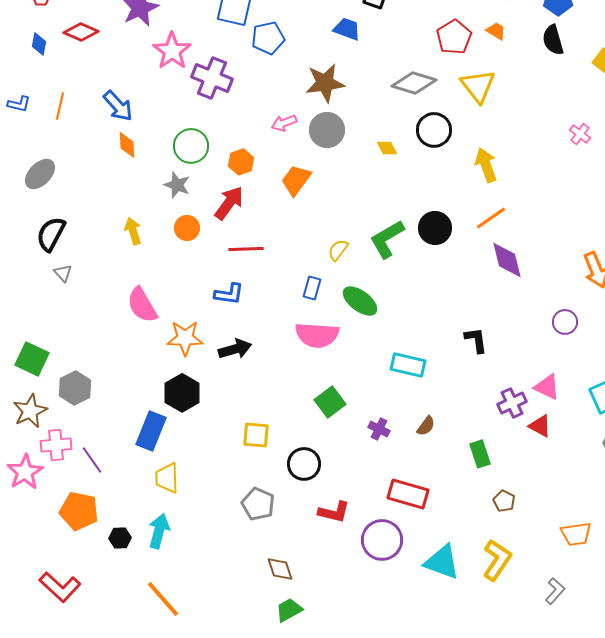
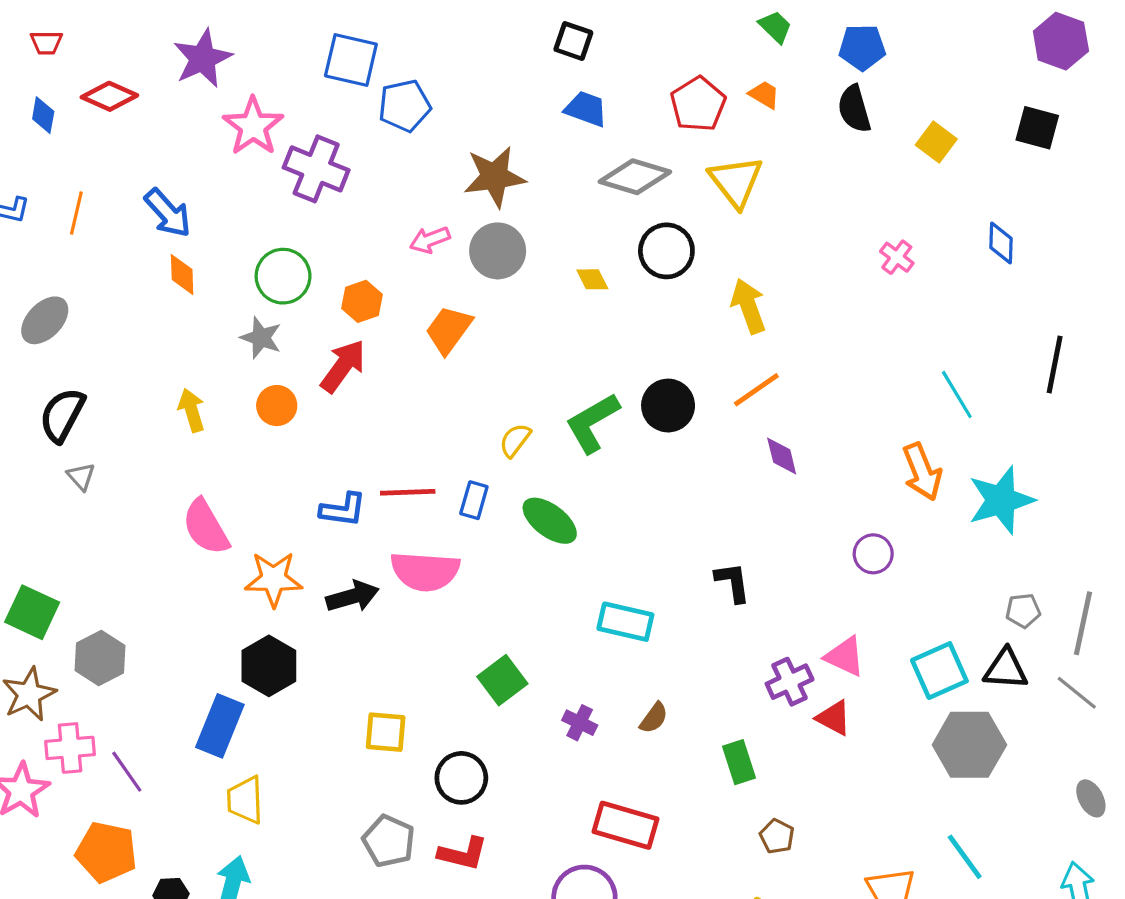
blue trapezoid: (347, 29) -> (586, 109), moved
red line: (246, 249) -> (408, 492), moved
purple diamond: (507, 260) -> (782, 456), size x0.7
pink semicircle: (317, 335) -> (425, 571), moved
red L-shape: (334, 512) -> (463, 854), moved

